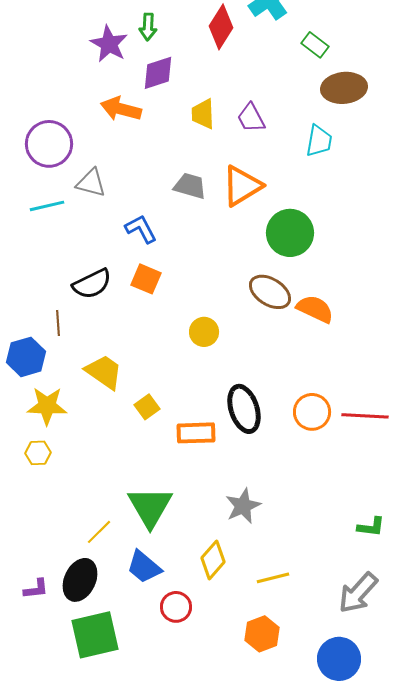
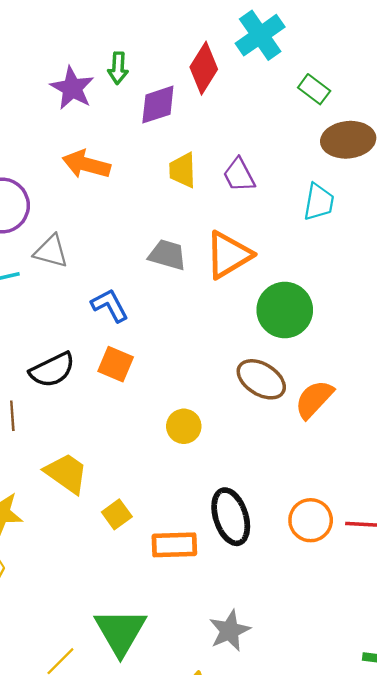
purple diamond: (158, 73) -> (158, 105), moved
orange semicircle: (315, 309) -> (314, 399), turned -72

